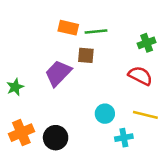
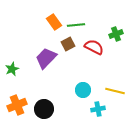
orange rectangle: (68, 28) -> (54, 22), turned 42
brown square: (86, 55) -> (68, 44), turned -32
red semicircle: (140, 76) -> (94, 47), moved

